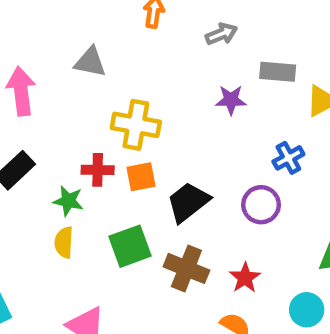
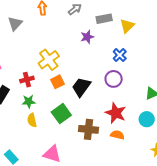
gray triangle: (90, 62) -> (15, 24), moved, turned -42
yellow cross: (136, 125) -> (49, 60), turned -30
red cross: (98, 170) -> (27, 80), moved
brown cross: (186, 268) -> (88, 129), moved
red star: (245, 278) -> (116, 113), size x1.5

